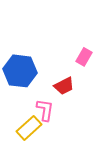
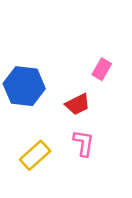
pink L-shape: (45, 110) -> (84, 143), moved

